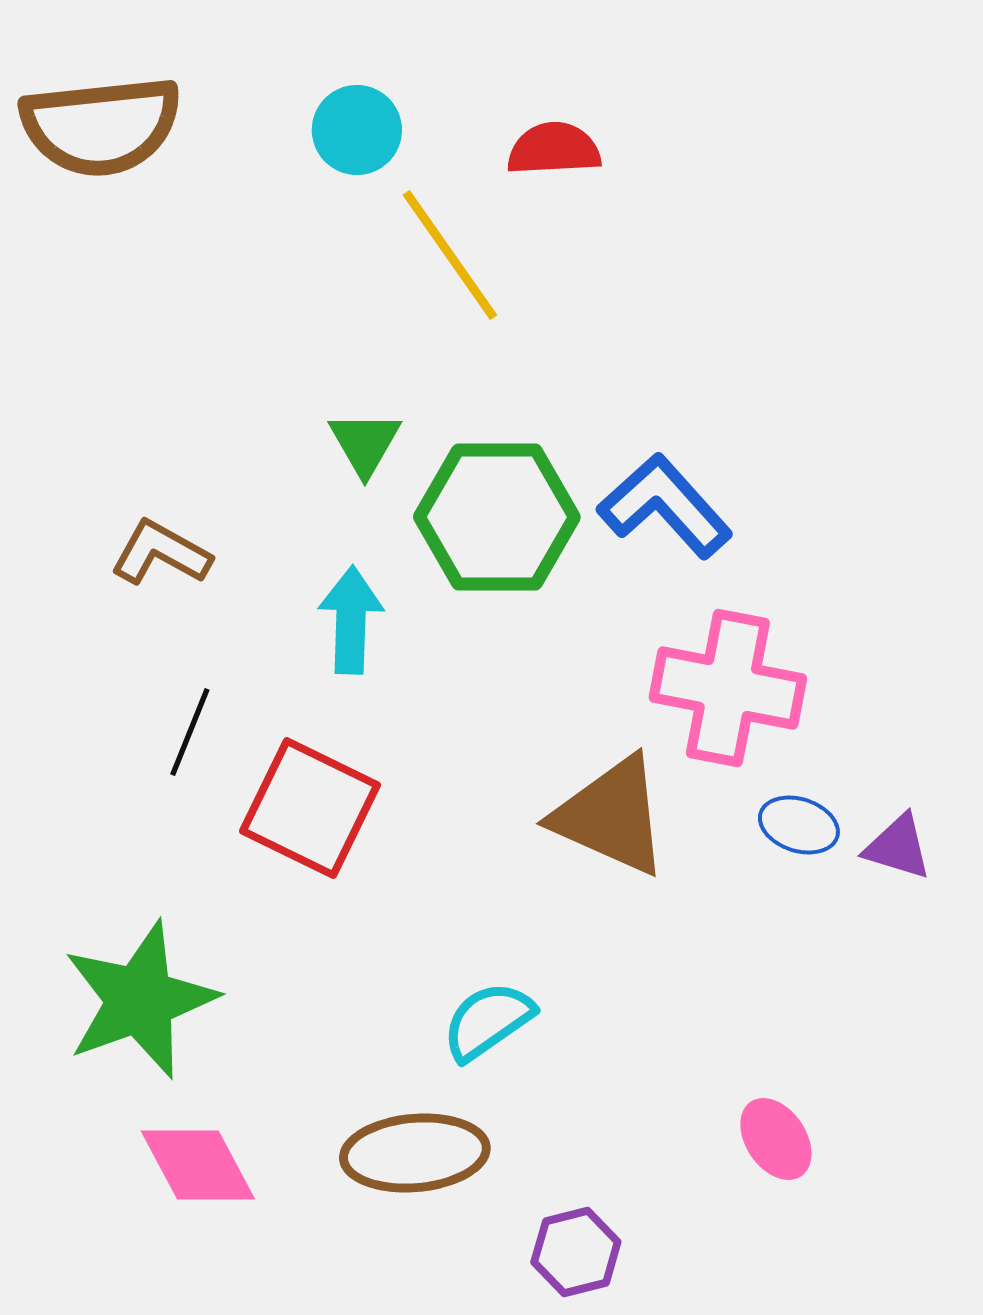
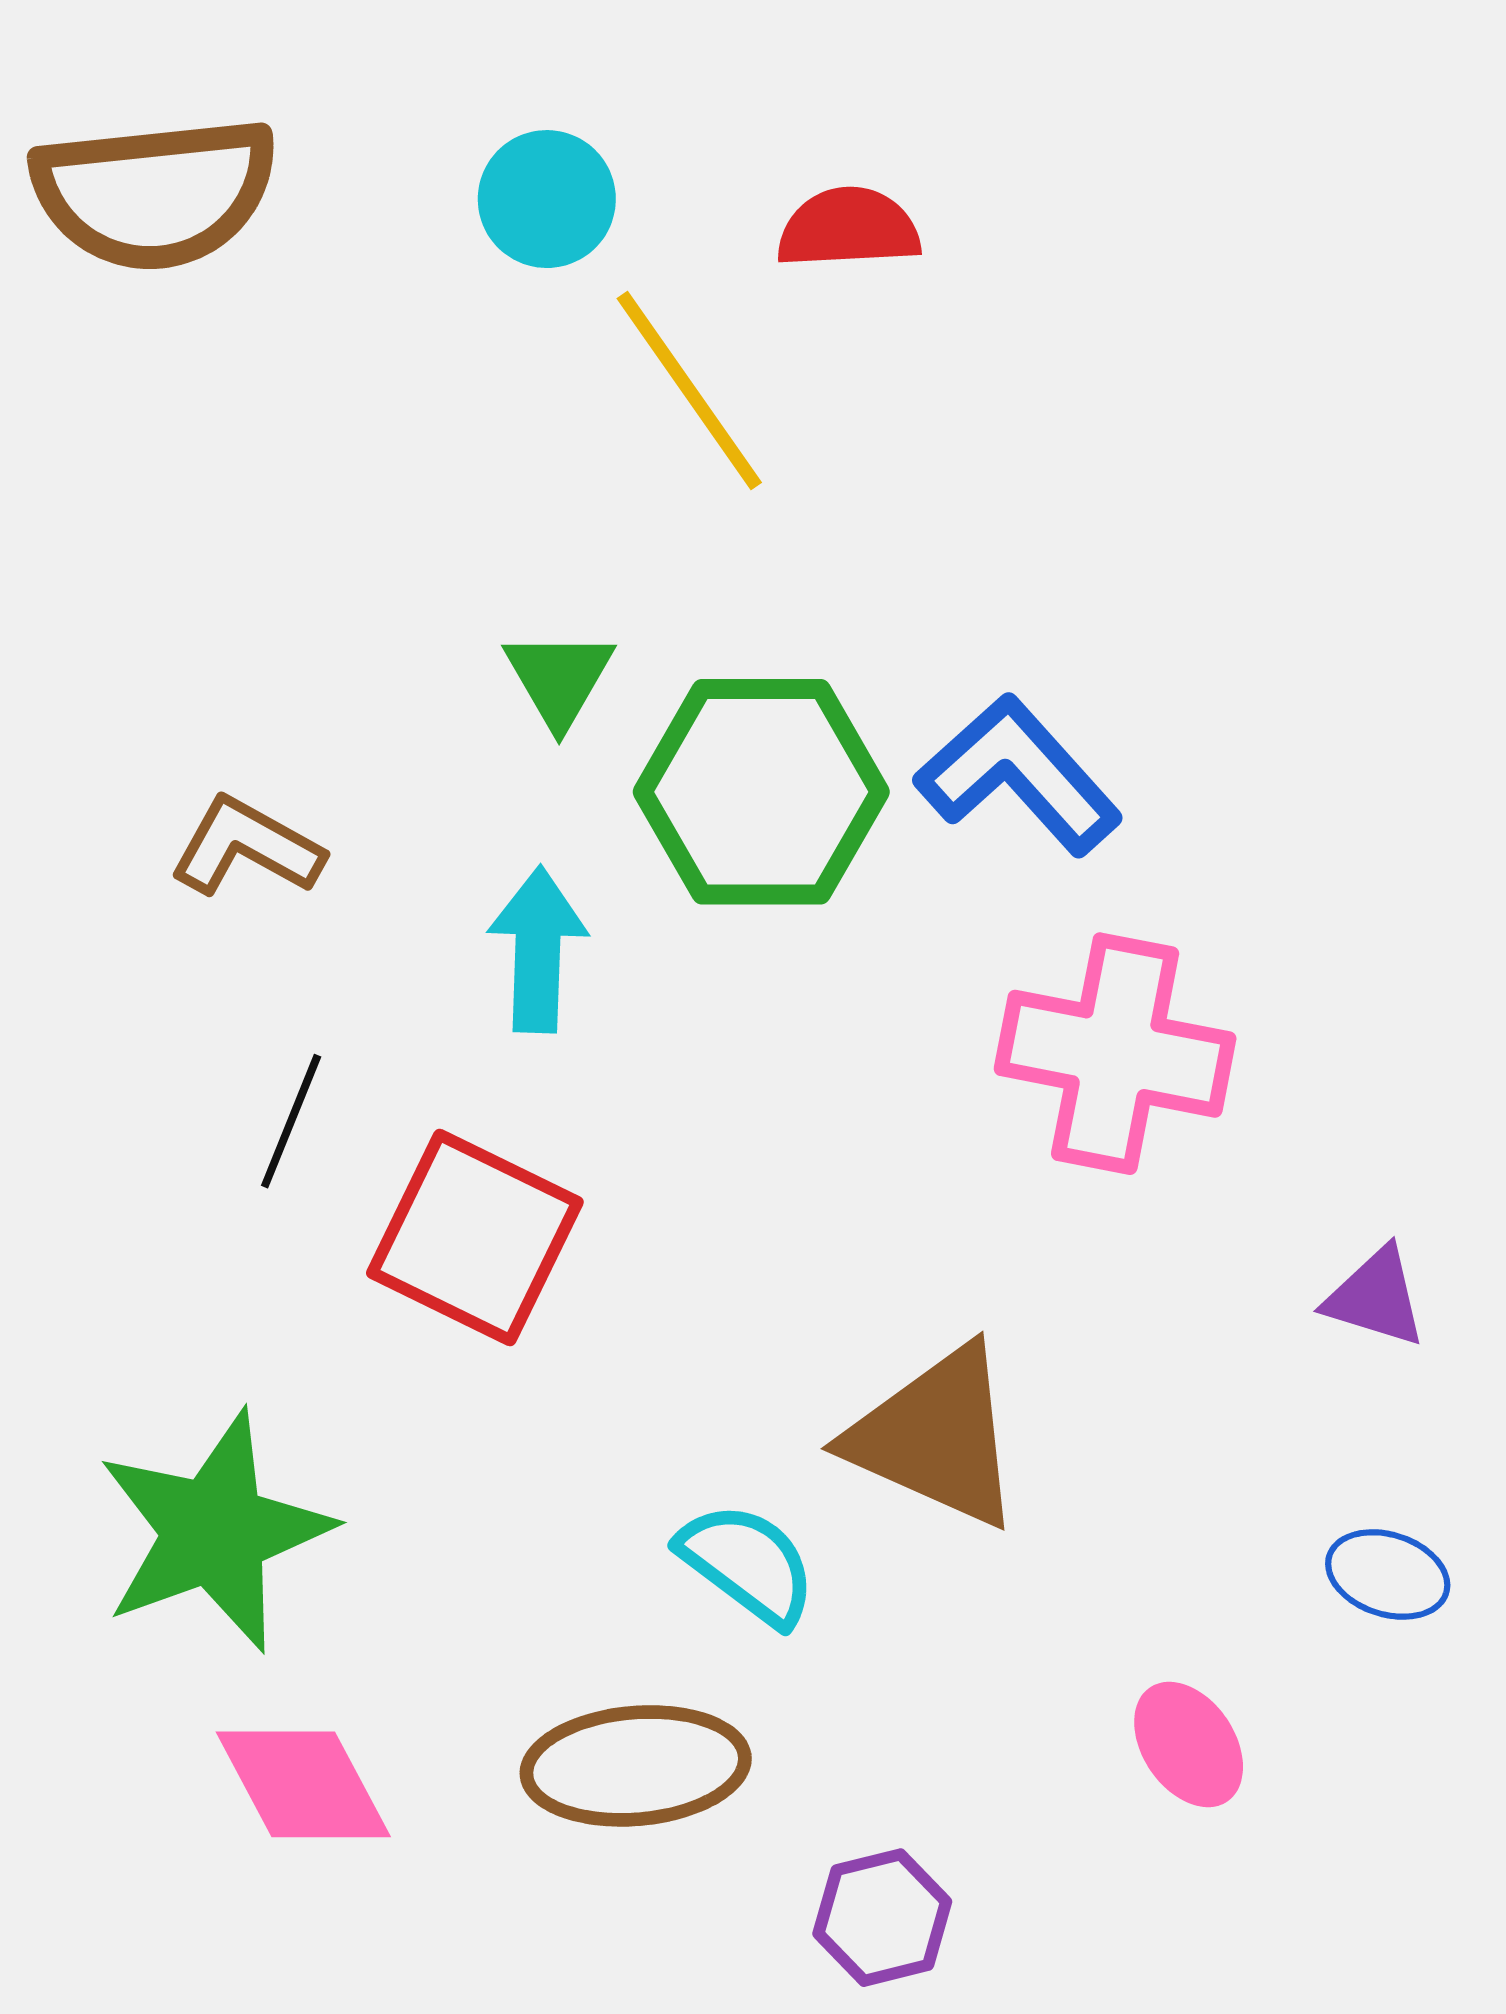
brown triangle: (611, 816) -> (936, 1437), moved
blue ellipse: (799, 825) -> (1388, 1574), moved
cyan semicircle: (488, 1021) -> (747, 1564), turned 72

